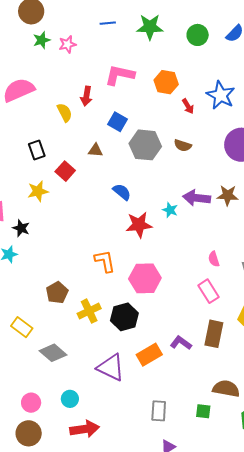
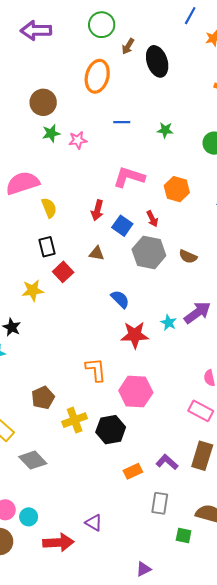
green star: (150, 27) -> (165, 130), size x0.6
red arrow: (86, 96) -> (97, 210), moved
red arrow: (188, 106) -> (152, 219), moved
yellow semicircle: (65, 112) -> (49, 208), moved
black rectangle: (37, 150) -> (47, 247), moved
purple arrow: (197, 198) -> (197, 313), turned 132
pink rectangle: (209, 291) -> (201, 411), turned -35
orange rectangle: (149, 355) -> (133, 471), size x0.7
purple triangle: (111, 367) -> (94, 523), moved, size x0.6
cyan circle: (70, 399) -> (29, 517), moved
gray rectangle: (159, 411) -> (160, 503), moved

